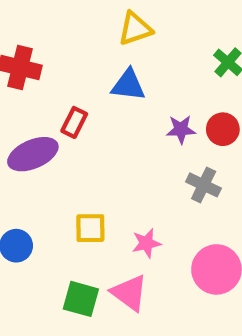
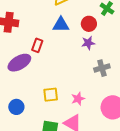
red circle: (223, 129) -> (89, 24), moved
gray cross: (204, 185) -> (102, 68), turned -35

